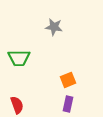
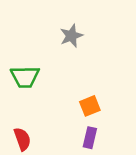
gray star: (54, 27) -> (71, 36), turned -30

